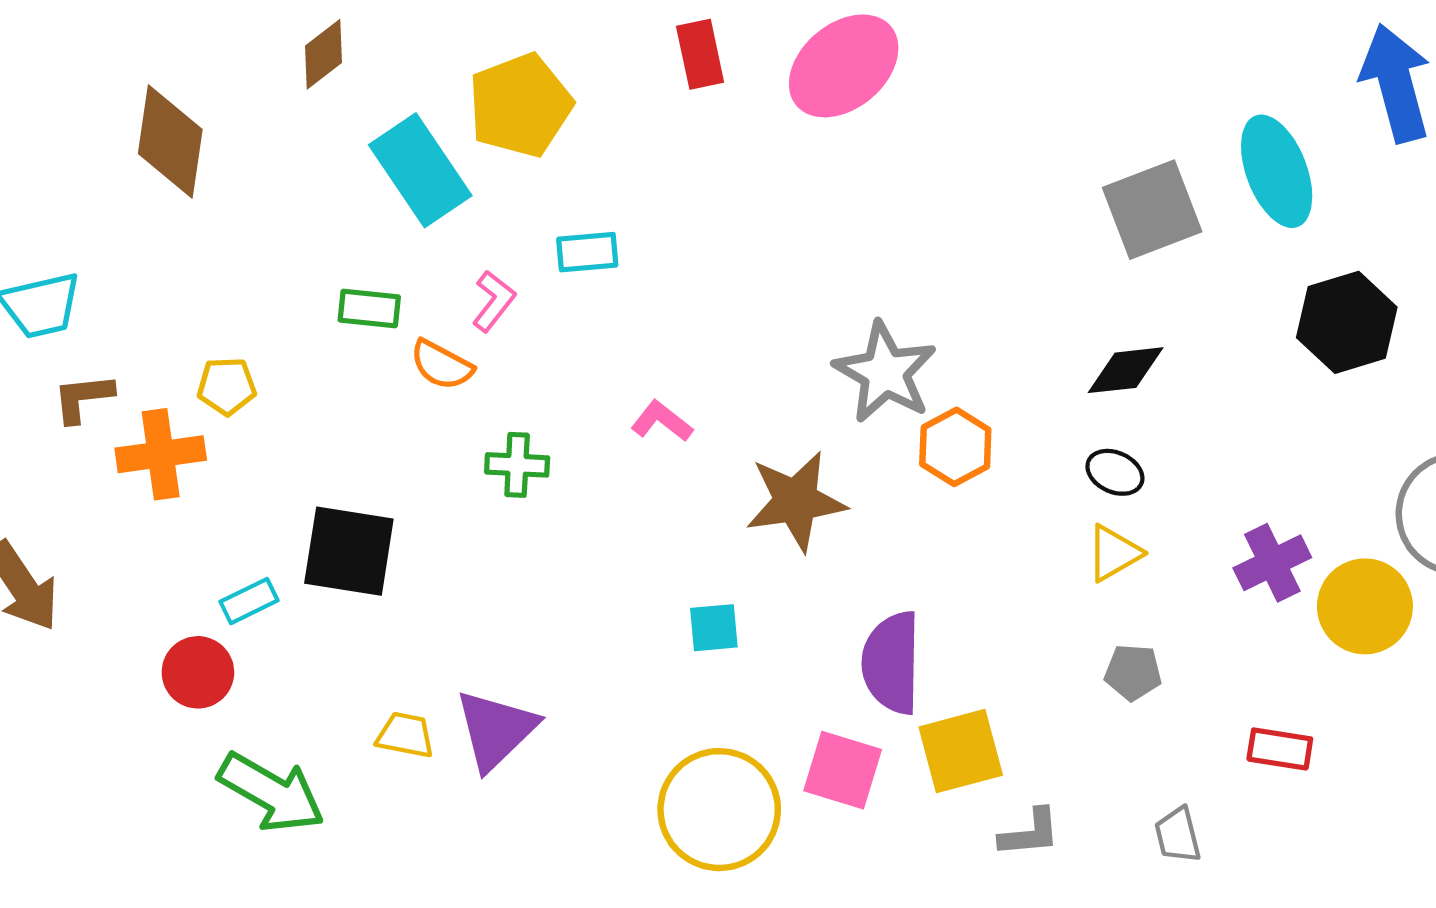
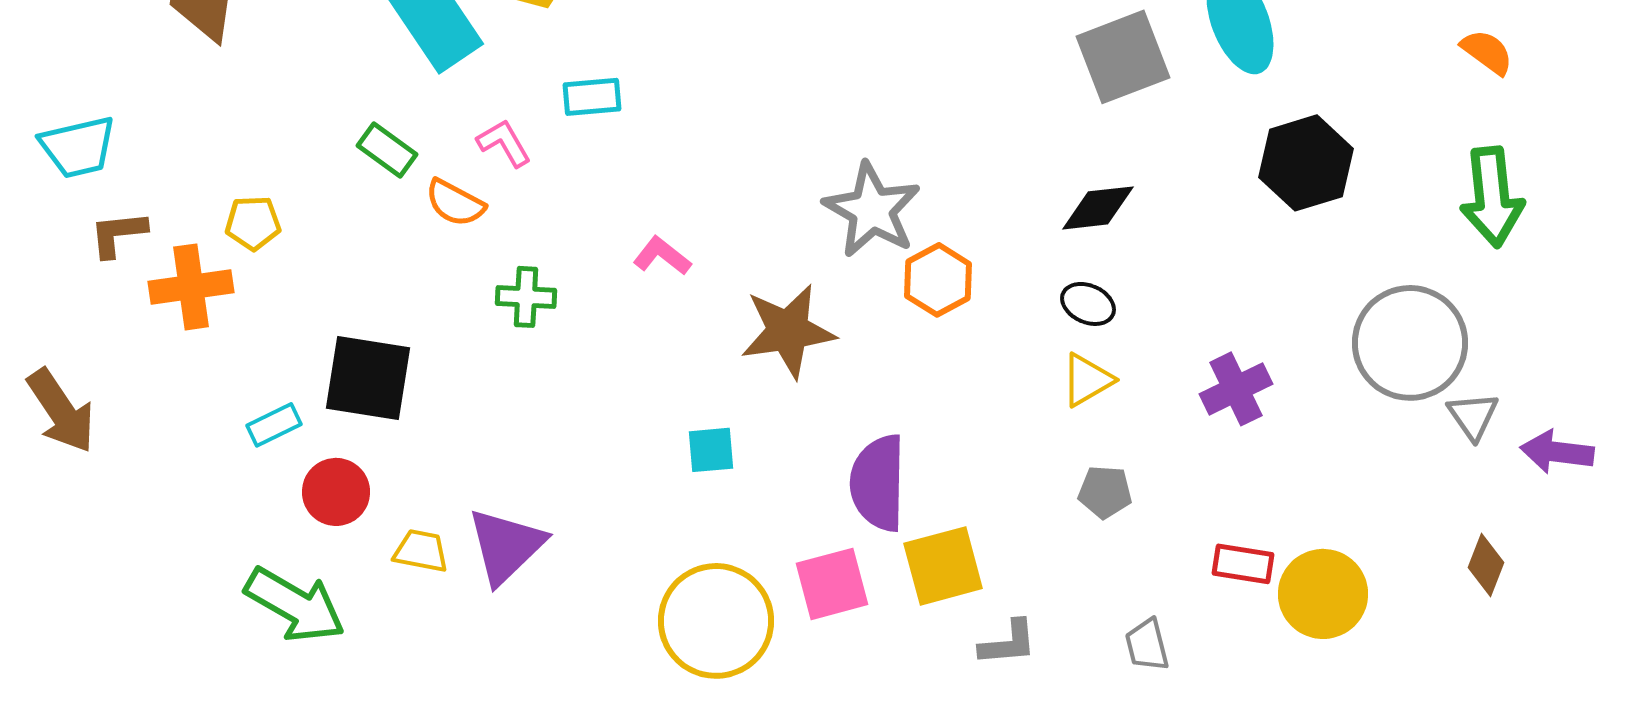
pink L-shape: (494, 301) -> (504, 143), turned -68
green rectangle: (369, 309) -> (387, 150), turned 30
yellow circle: (1365, 606) -> (1323, 594), moved
red circle: (198, 672) -> (336, 492), moved
pink square: (843, 770) -> (832, 584), turned -32

